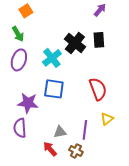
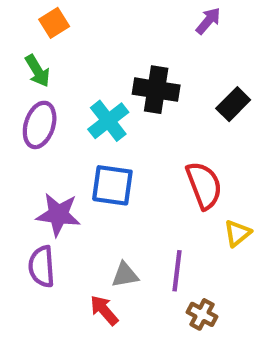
black rectangle: (99, 40) -> (233, 104), moved, turned 49
black cross: (75, 43) -> (156, 90), turned -30
yellow triangle: (107, 119) -> (237, 233), moved
brown cross: (76, 151) -> (202, 314), moved

